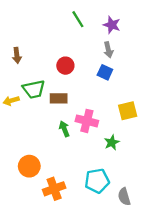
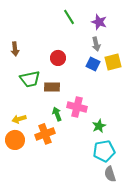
yellow arrow: (11, 101) -> (19, 119), moved
yellow square: (128, 111) -> (113, 62), moved
orange circle: (29, 166) -> (15, 140), moved
cyan pentagon: (97, 181) -> (104, 151), moved
orange cross: (54, 189) -> (45, 134), moved

